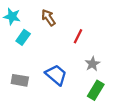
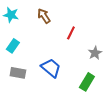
cyan rectangle: (23, 37) -> (13, 46), moved
gray star: (92, 64) -> (95, 53), moved

